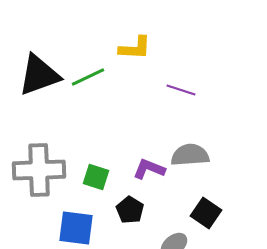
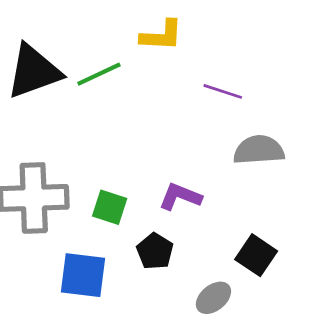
gray semicircle: (190, 155) -> (259, 150), moved

